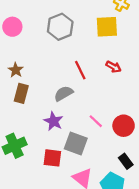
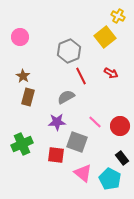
gray hexagon: (60, 27) -> (69, 51), moved
yellow square: (107, 27) -> (105, 37), turned -35
purple star: (53, 121) -> (57, 122), turned -30

